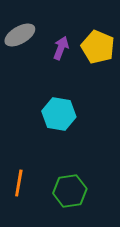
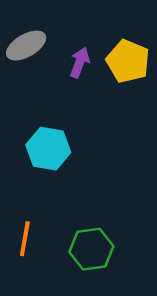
cyan hexagon: (59, 114) -> (48, 149), moved

